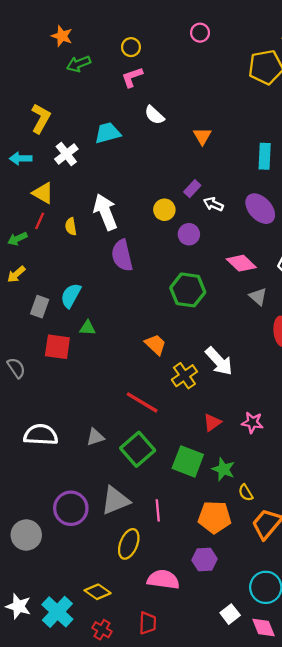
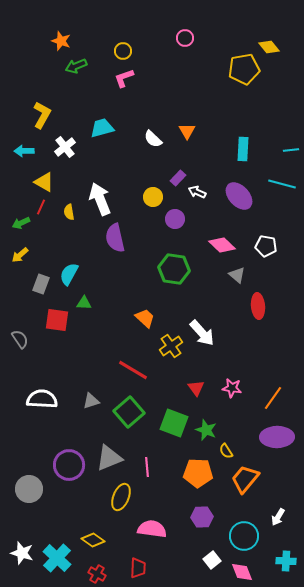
white semicircle: (154, 115) -> (153, 139), moved
red triangle: (212, 422) -> (196, 388), turned -30
purple hexagon: (204, 560) -> (202, 517), moved

